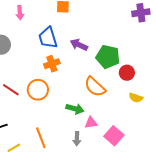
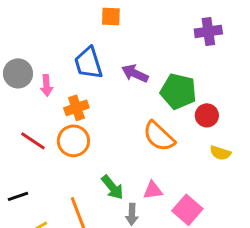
pink arrow: (20, 13) -> (46, 85), moved
purple cross: (141, 13) -> (208, 31), moved
orange cross: (52, 64) -> (76, 108), moved
green arrow: (75, 109) -> (112, 187), moved, turned 36

